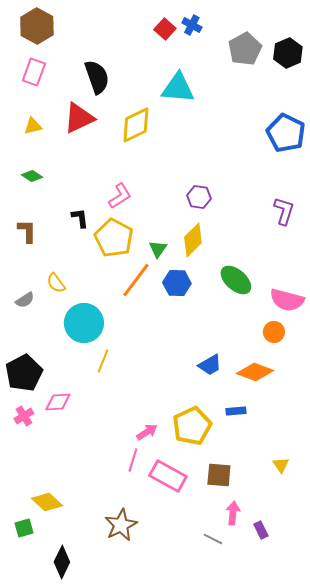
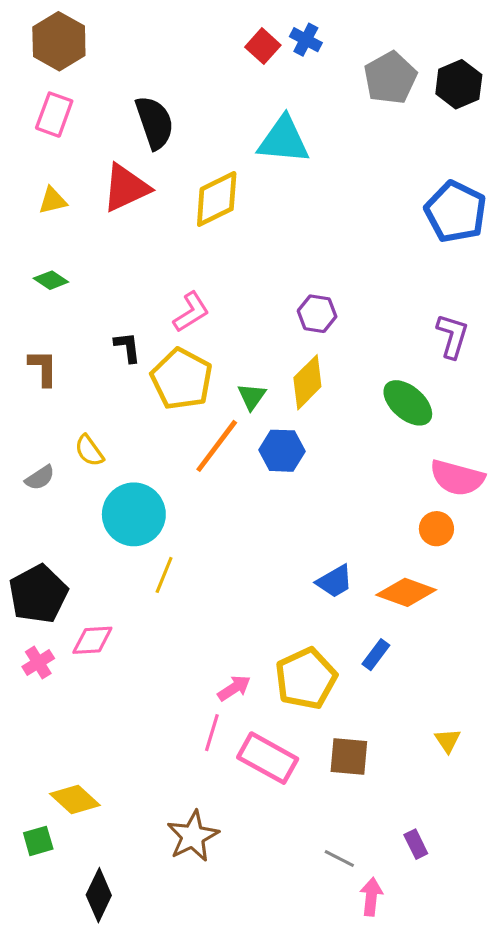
green ellipse: (236, 280) -> (408, 403), moved
blue rectangle: (236, 411) -> (376, 655), turned -48
pink arrow: (233, 513) -> (371, 897), moved

